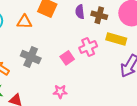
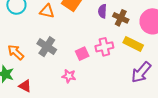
pink star: (60, 92) -> (69, 76), moved

